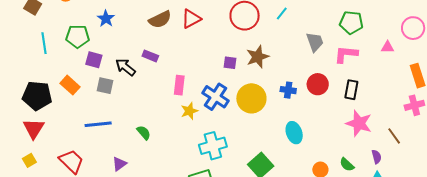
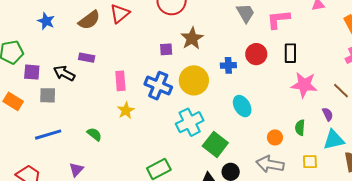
blue star: (106, 19) -> (46, 21), moved
yellow star: (189, 111) -> (126, 110), moved
cyan cross: (213, 146) -> (190, 122), moved
green semicircle: (347, 165) -> (300, 128), turned 63

